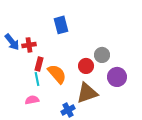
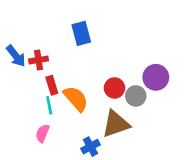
gray circle: (102, 55) -> (136, 96), moved
red rectangle: (39, 64) -> (52, 85), turned -32
purple circle: (117, 77) -> (156, 77), moved
pink semicircle: (32, 100) -> (43, 133), turned -56

